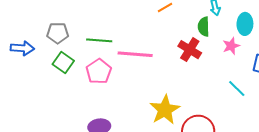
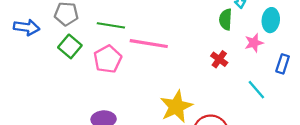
red cross: (190, 50) -> (219, 59), moved, size x0.7

